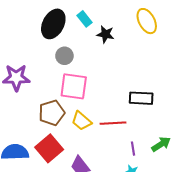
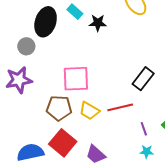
gray circle: (64, 56) -> (26, 46), moved
black rectangle: (141, 98) -> (143, 79), turned -45
brown pentagon: (52, 113) -> (59, 108), turned 30

